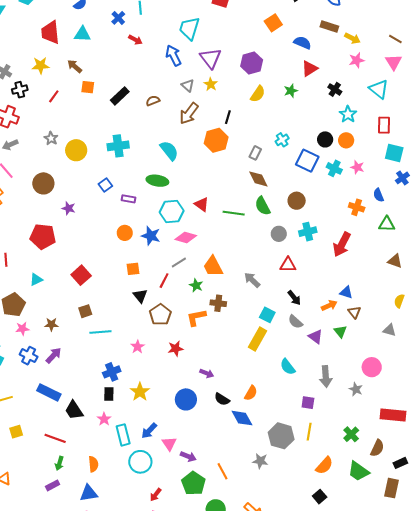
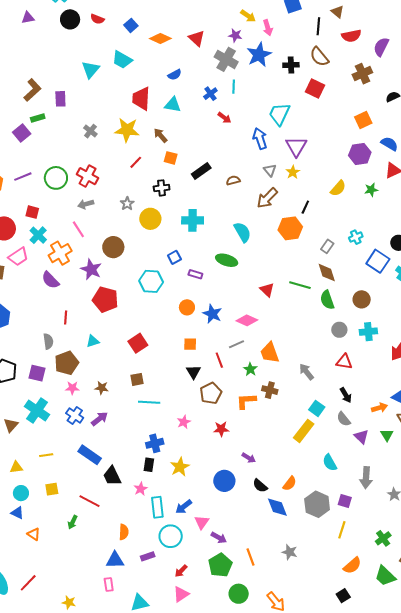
purple hexagon: (252, 63) -> (360, 154), moved
yellow star: (41, 65) -> (127, 130), size x1.4
black cross: (20, 90) -> (162, 188), moved
purple star: (69, 208) -> (91, 269), moved, size x1.5
cyan hexagon: (172, 212) -> (151, 281), moved
green line: (234, 213) -> (300, 285), moved
red line: (164, 281) -> (219, 360), turned -56
gray hexagon: (281, 436) -> (317, 504), moved
green arrow: (59, 463) -> (73, 522), moved
purple rectangle: (53, 485) -> (148, 556), moved

